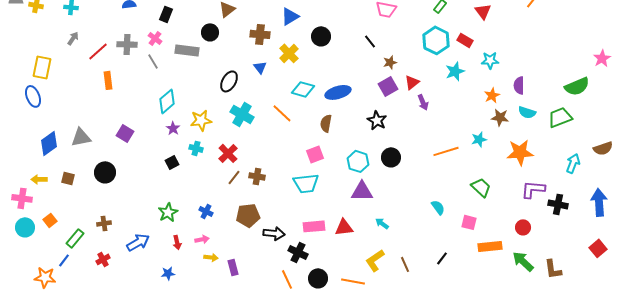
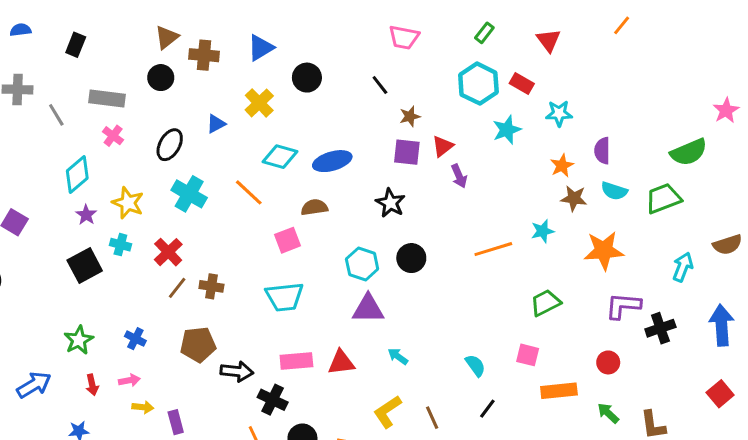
black circle: (210, 32) -> (161, 78), moved
brown cross: (260, 34) -> (204, 55), moved
pink cross: (155, 38) -> (113, 136), moved
blue triangle: (260, 67) -> (216, 124), turned 40
purple square: (388, 86) -> (407, 152), turned 36
yellow star: (201, 120) -> (128, 203), turned 30
brown semicircle: (326, 123) -> (314, 207), turned 72
pink square: (315, 154) -> (288, 240), moved
black square: (172, 162) -> (85, 265), size x1.6
green trapezoid: (481, 187) -> (546, 303), turned -70
black cross: (558, 204) -> (660, 328), turned -30
cyan semicircle: (438, 207) -> (475, 365), moved
green arrow: (523, 261) -> (608, 413), size x0.7

